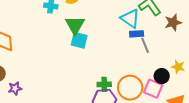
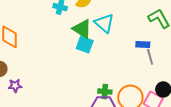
cyan triangle: (130, 19) -> (104, 23), moved
green triangle: (75, 25) -> (82, 29), turned -35

